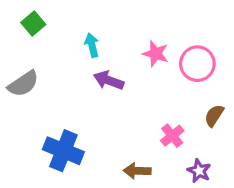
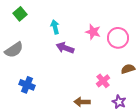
brown semicircle: (214, 116) -> (128, 69), turned 40
blue cross: (63, 151) -> (27, 85), moved, size x0.7

